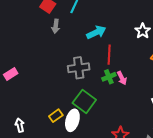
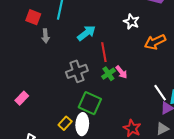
pink rectangle: (11, 74) -> (22, 98), moved

